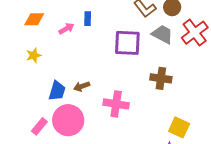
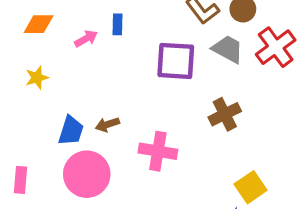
brown cross: (161, 78) -> (225, 114), turned -35
pink rectangle: (39, 126) -> (21, 180), moved, turned -36
yellow square: (179, 127) -> (251, 187), turned 30

